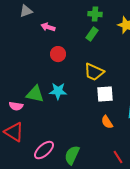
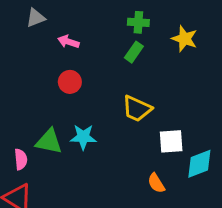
red circle: (58, 54) -> (70, 82), moved
white square: (105, 94) -> (171, 141), moved
pink semicircle: (16, 106) -> (21, 159), turned -104

